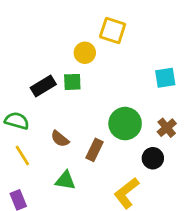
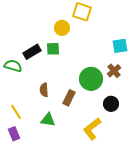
green semicircle: (17, 121) -> (13, 66), moved
brown cross: (167, 128) -> (114, 71), moved
brown semicircle: (60, 139) -> (44, 90), turned 48
yellow line: (22, 155) -> (16, 112), moved

